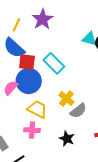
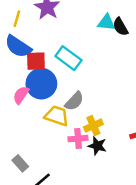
yellow cross: (66, 99) -> (93, 126), moved, turned 35
gray semicircle: (78, 111) -> (74, 101), moved
pink cross: (32, 130) -> (78, 139), moved

